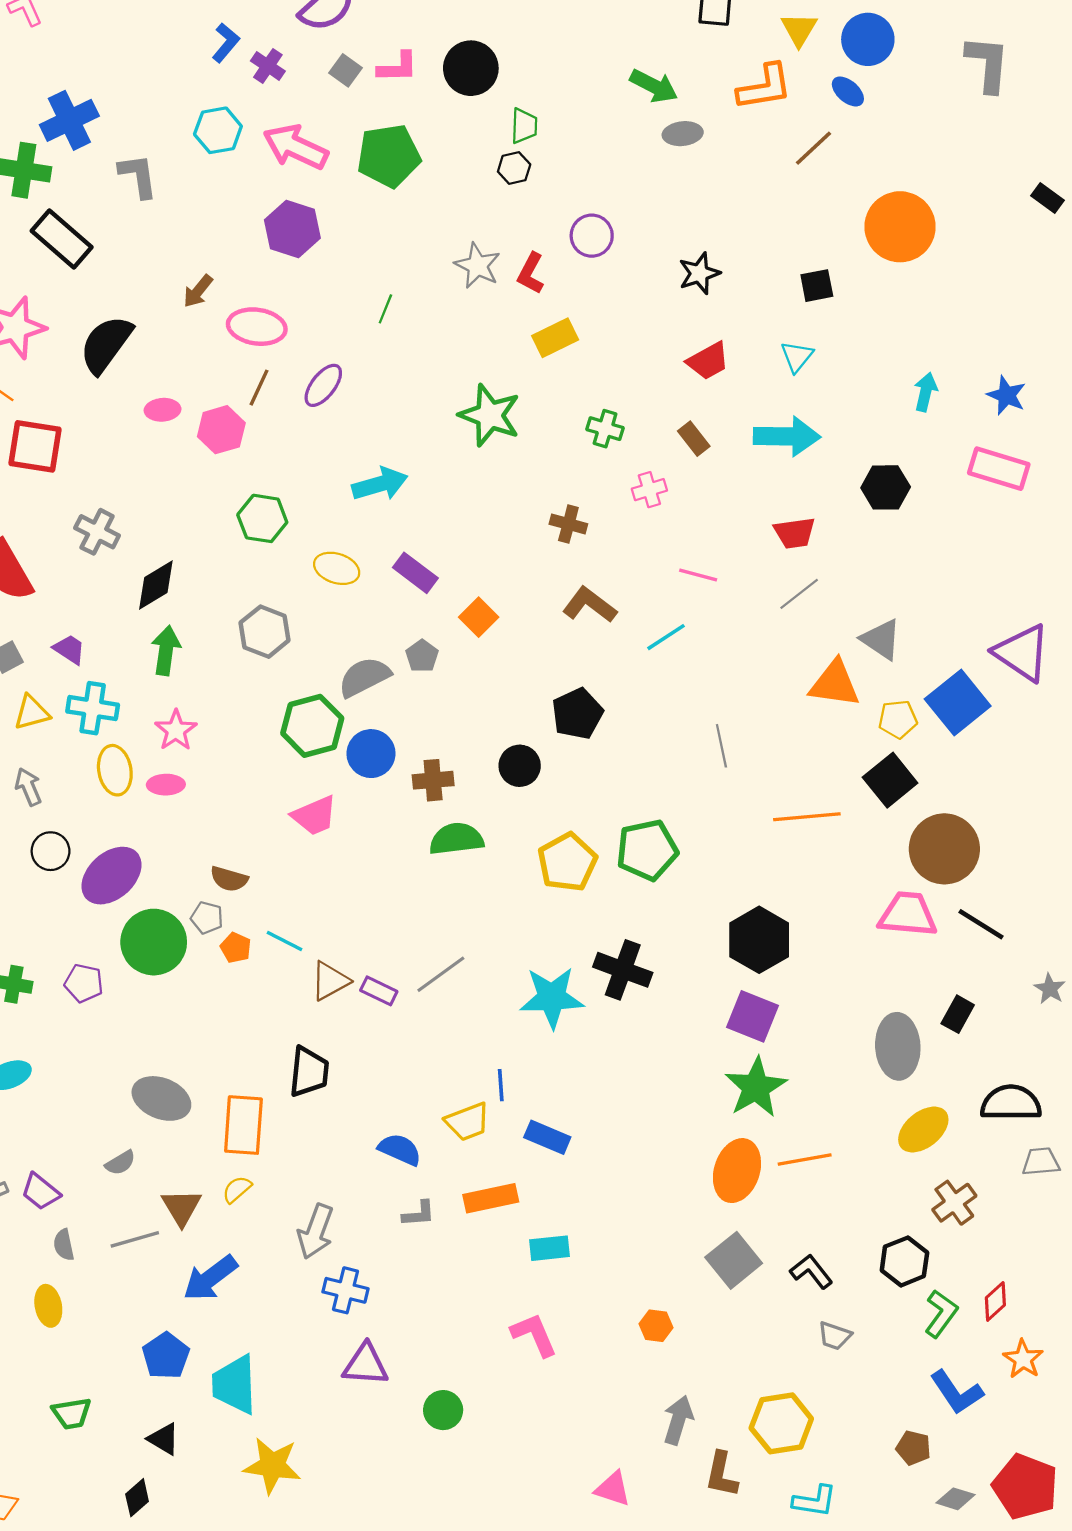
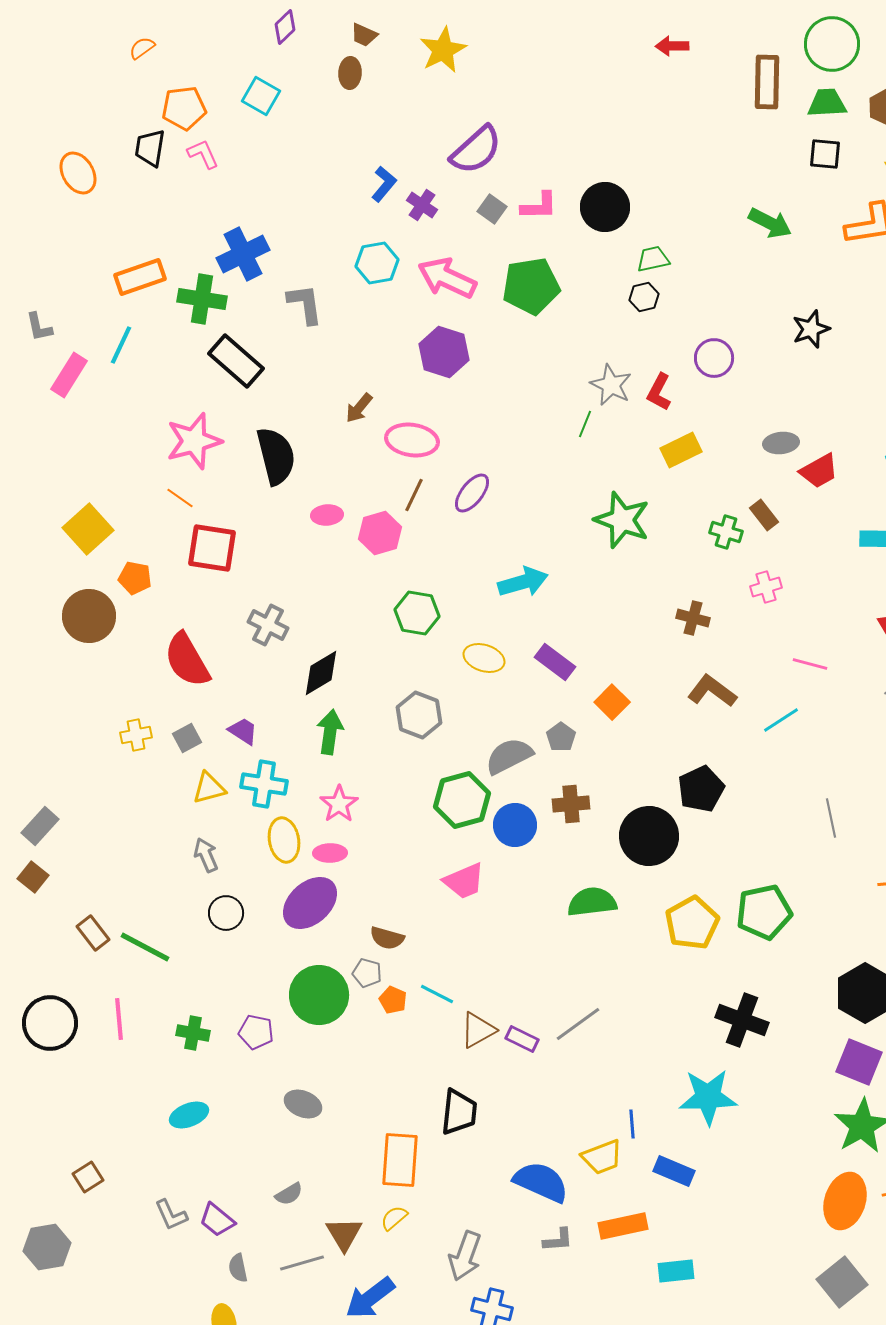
green trapezoid: (524, 126) -> (653, 259), turned -104
gray ellipse: (683, 134) -> (781, 443), moved
black star: (699, 273) -> (811, 329), moved
green line: (385, 309) -> (585, 424), moved
black semicircle: (106, 344) -> (276, 456), turned 130
brown rectangle: (694, 439) -> (764, 515), moved
black circle: (520, 766) -> (649, 836), size x1.6
brown cross: (433, 780) -> (571, 804), moved
purple ellipse: (112, 876) -> (310, 903), moved
cyan star: (552, 998) -> (708, 1097), moved
gray ellipse: (161, 1098) -> (303, 1104), moved, size x0.7
blue semicircle: (400, 1149) -> (541, 1182), size x1.4

